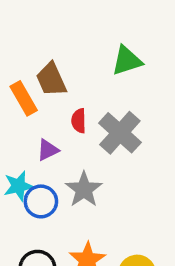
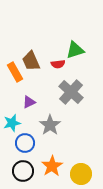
red semicircle: (79, 121) -> (58, 64), moved, turned -96
blue circle: (41, 201) -> (25, 143), moved

